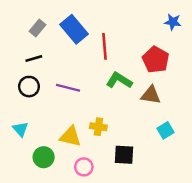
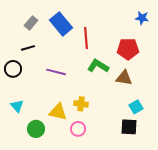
red pentagon: (156, 60) -> (128, 49), turned -30
black circle: (29, 87) -> (13, 69), moved
black square: (124, 155) -> (129, 127), moved
pink circle: (84, 167) -> (78, 129), moved

